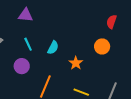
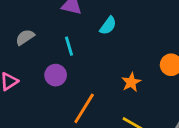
cyan semicircle: (53, 48) -> (108, 26), moved

